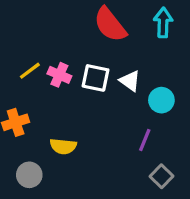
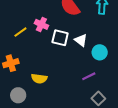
pink cross: (59, 75) -> (41, 24), moved
purple line: (145, 140) -> (89, 76), turned 40

